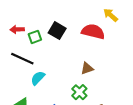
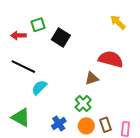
red semicircle: (93, 32) -> (111, 59), moved
green square: (35, 37) -> (38, 25), moved

